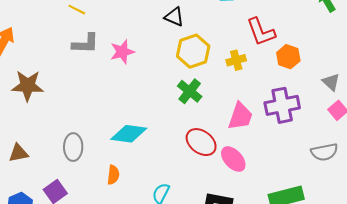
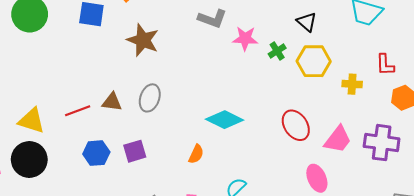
red L-shape: (261, 32) -> (385, 65), size x0.7
green cross: (190, 91) -> (277, 51), moved, size x0.7
red ellipse: (201, 142) -> (296, 125), moved
gray ellipse: (73, 147) -> (150, 98), moved

